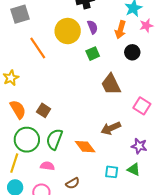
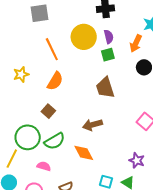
green square: (93, 54) -> (108, 55), moved
brown trapezoid: (111, 84) -> (105, 88), moved
orange semicircle: (18, 109) -> (55, 81), moved, turned 54
brown arrow: (111, 128) -> (92, 125), moved
green semicircle: (54, 139) -> (55, 141), turned -150

